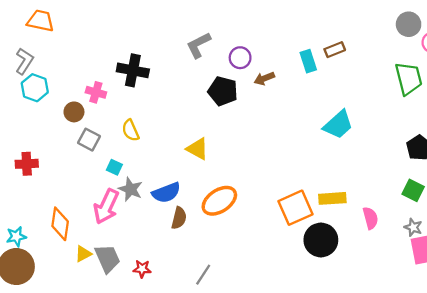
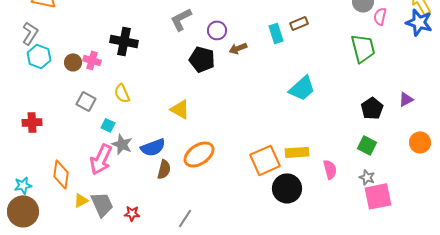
brown circle: (74, 112) -> (73, 62), moved

